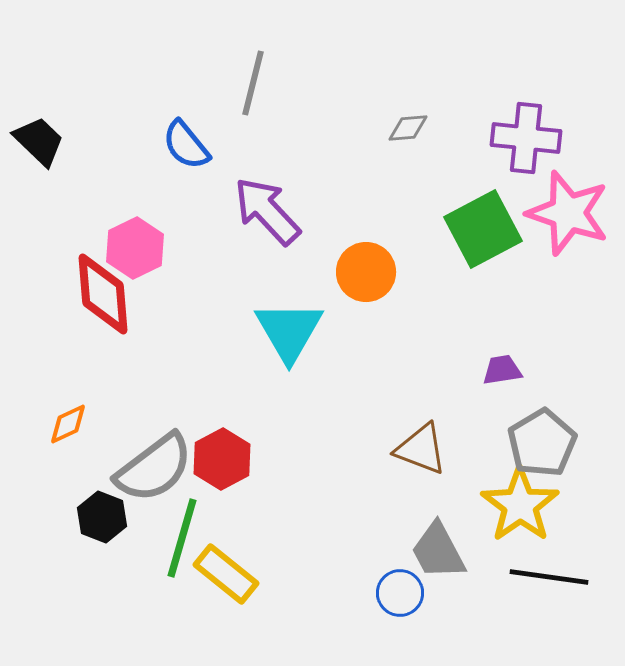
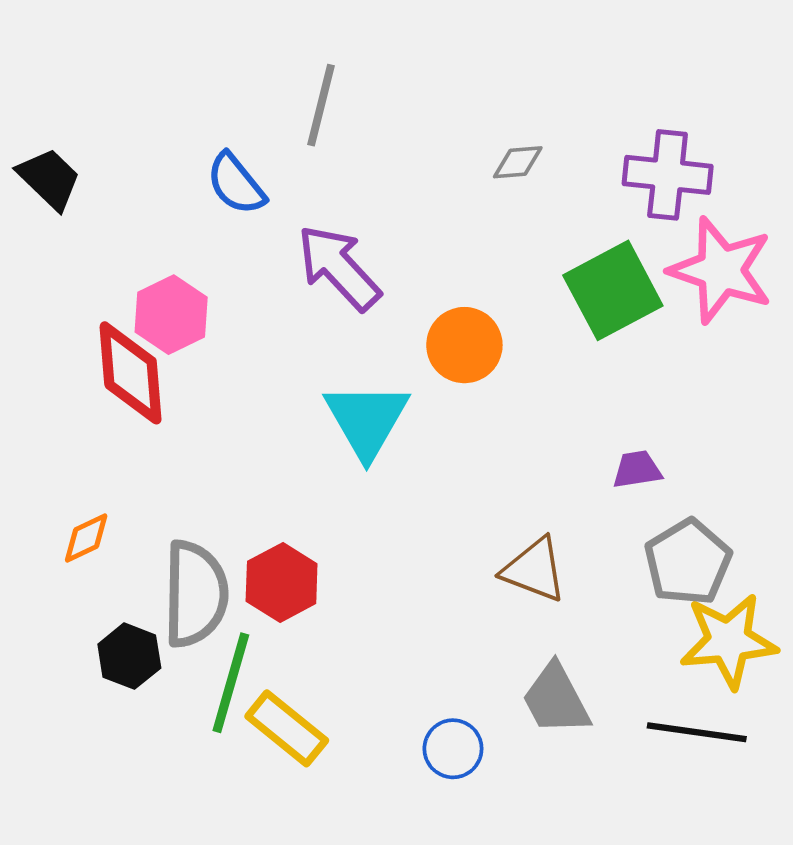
gray semicircle: (154, 468) -> (195, 594), turned -52
yellow star: (520, 505) -> (728, 641), moved, turned 30
blue circle: (400, 593) -> (453, 749), moved

